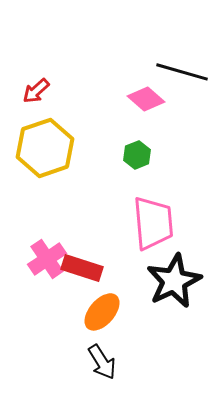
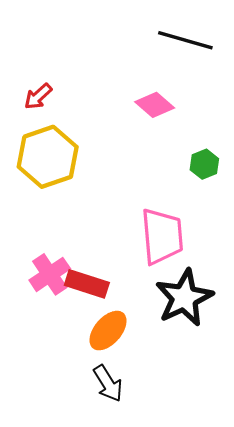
black line: (182, 72) -> (185, 40), moved
green hexagon: (137, 155) -> (204, 164), moved

